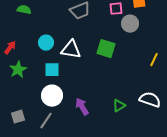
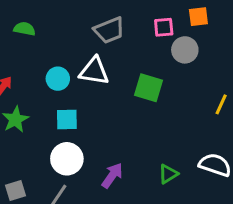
white triangle: (71, 50) -> (94, 71), moved
purple arrow: (82, 107) -> (112, 175), turned 66

